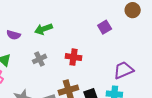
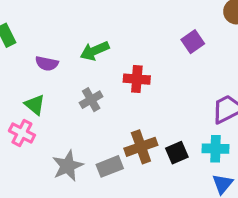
red cross: (73, 57) -> (137, 79), moved

